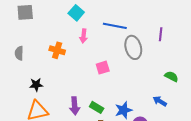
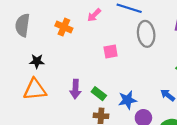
pink arrow: (84, 36) -> (94, 15), turned 32
gray semicircle: (19, 53) -> (23, 25), size x1.5

